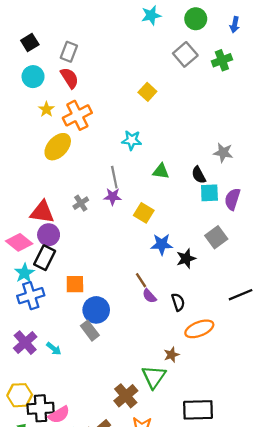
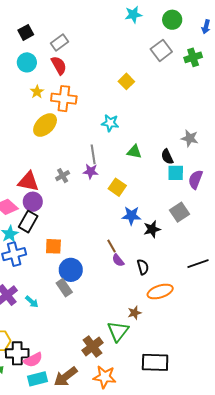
gray rectangle: (69, 52) -> (59, 42), turned 30
orange cross: (77, 115) -> (64, 99), turned 30

